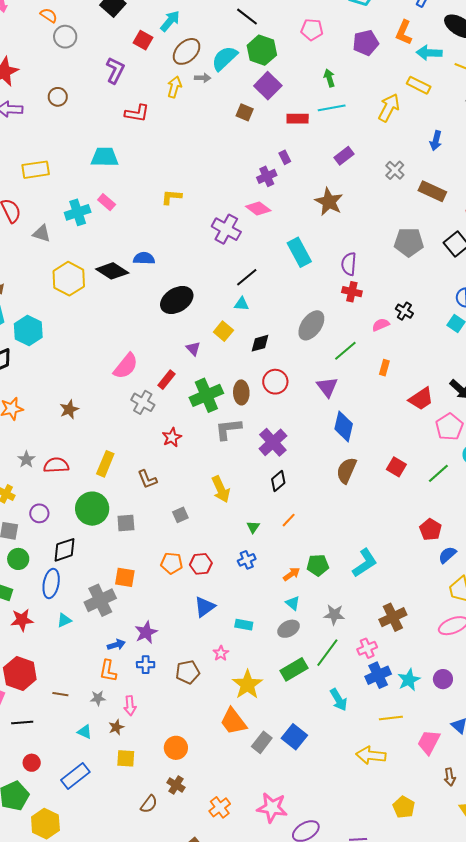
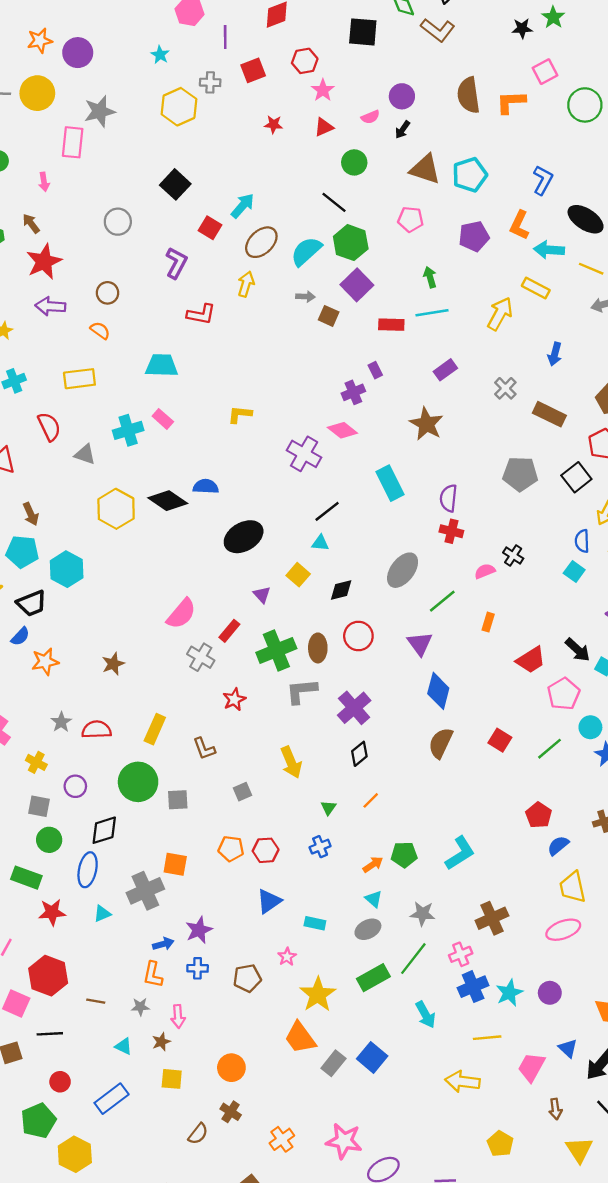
orange semicircle: (49, 15) -> (100, 330), moved
gray arrow: (203, 78) -> (305, 297), moved

